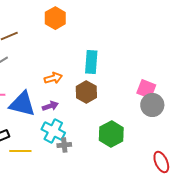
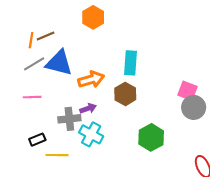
orange arrow: (53, 78) -> (91, 79), size x1.4
blue triangle: (22, 104) -> (59, 63), moved
gray cross: (64, 145) -> (69, 119), moved, size x1.5

